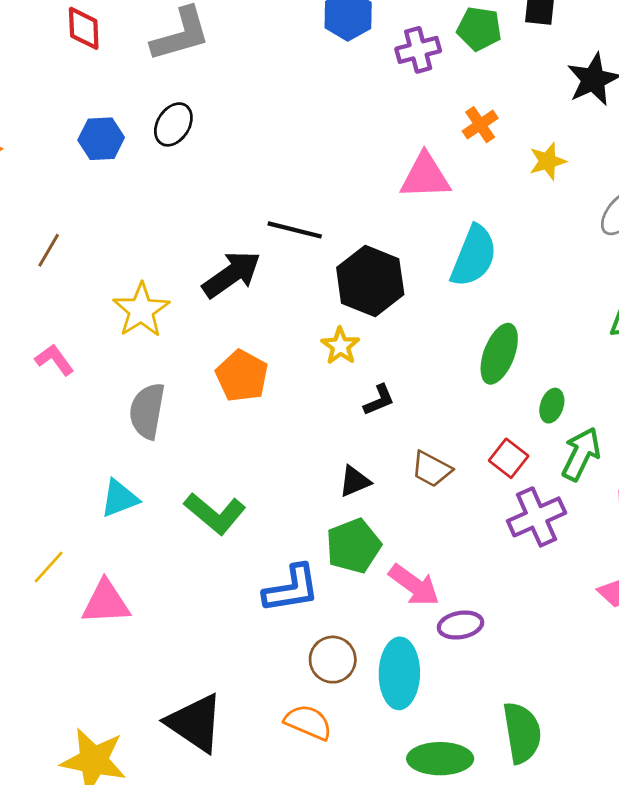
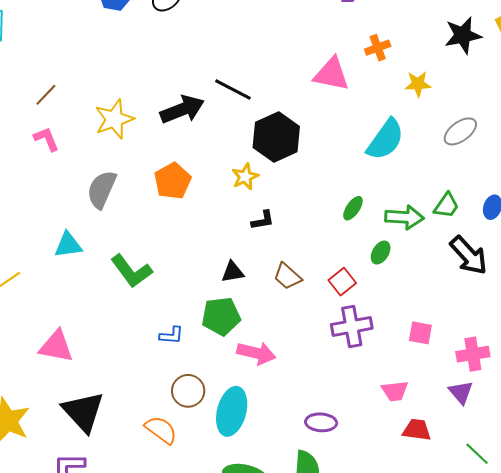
brown line: (49, 250) -> (46, 95), moved
cyan semicircle: (474, 256) -> (385, 140), moved
green ellipse: (499, 354) -> (353, 208), size x0.6
green arrow: (581, 454) -> (404, 217), moved, turned 54
pink arrow: (414, 585) -> (256, 353), turned -36
blue L-shape: (291, 589) -> (171, 335), size x0.6
pink triangle: (106, 602) -> (56, 346), moved
purple ellipse: (460, 625) -> (321, 422), moved

